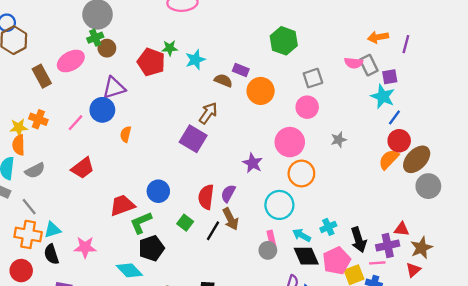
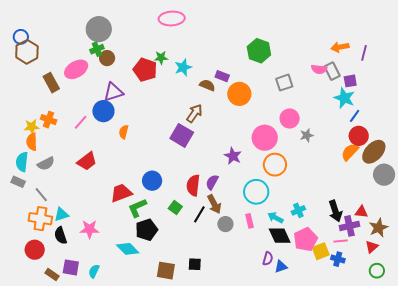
pink circle: (307, 107) -> (290, 118), moved
black arrow: (359, 240) -> (335, 211), moved
gray circle: (268, 250) -> (225, 224), moved

